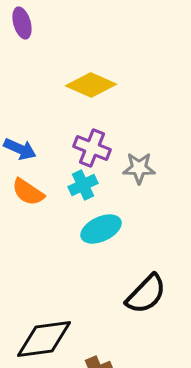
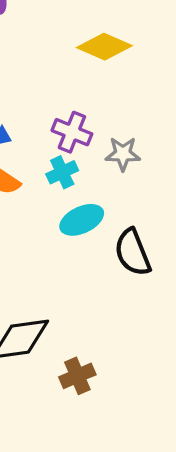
yellow diamond: (91, 85) -> (104, 47), moved
black semicircle: (146, 294) -> (133, 252), moved, turned 114

